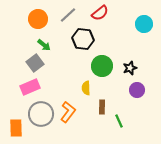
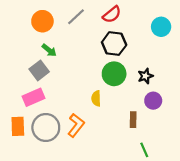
black hexagon: (83, 39) -> (114, 44), moved
brown rectangle: (102, 107) -> (133, 120), moved
green line: (119, 121) -> (144, 150), moved
orange rectangle: (16, 128) -> (18, 126), moved

